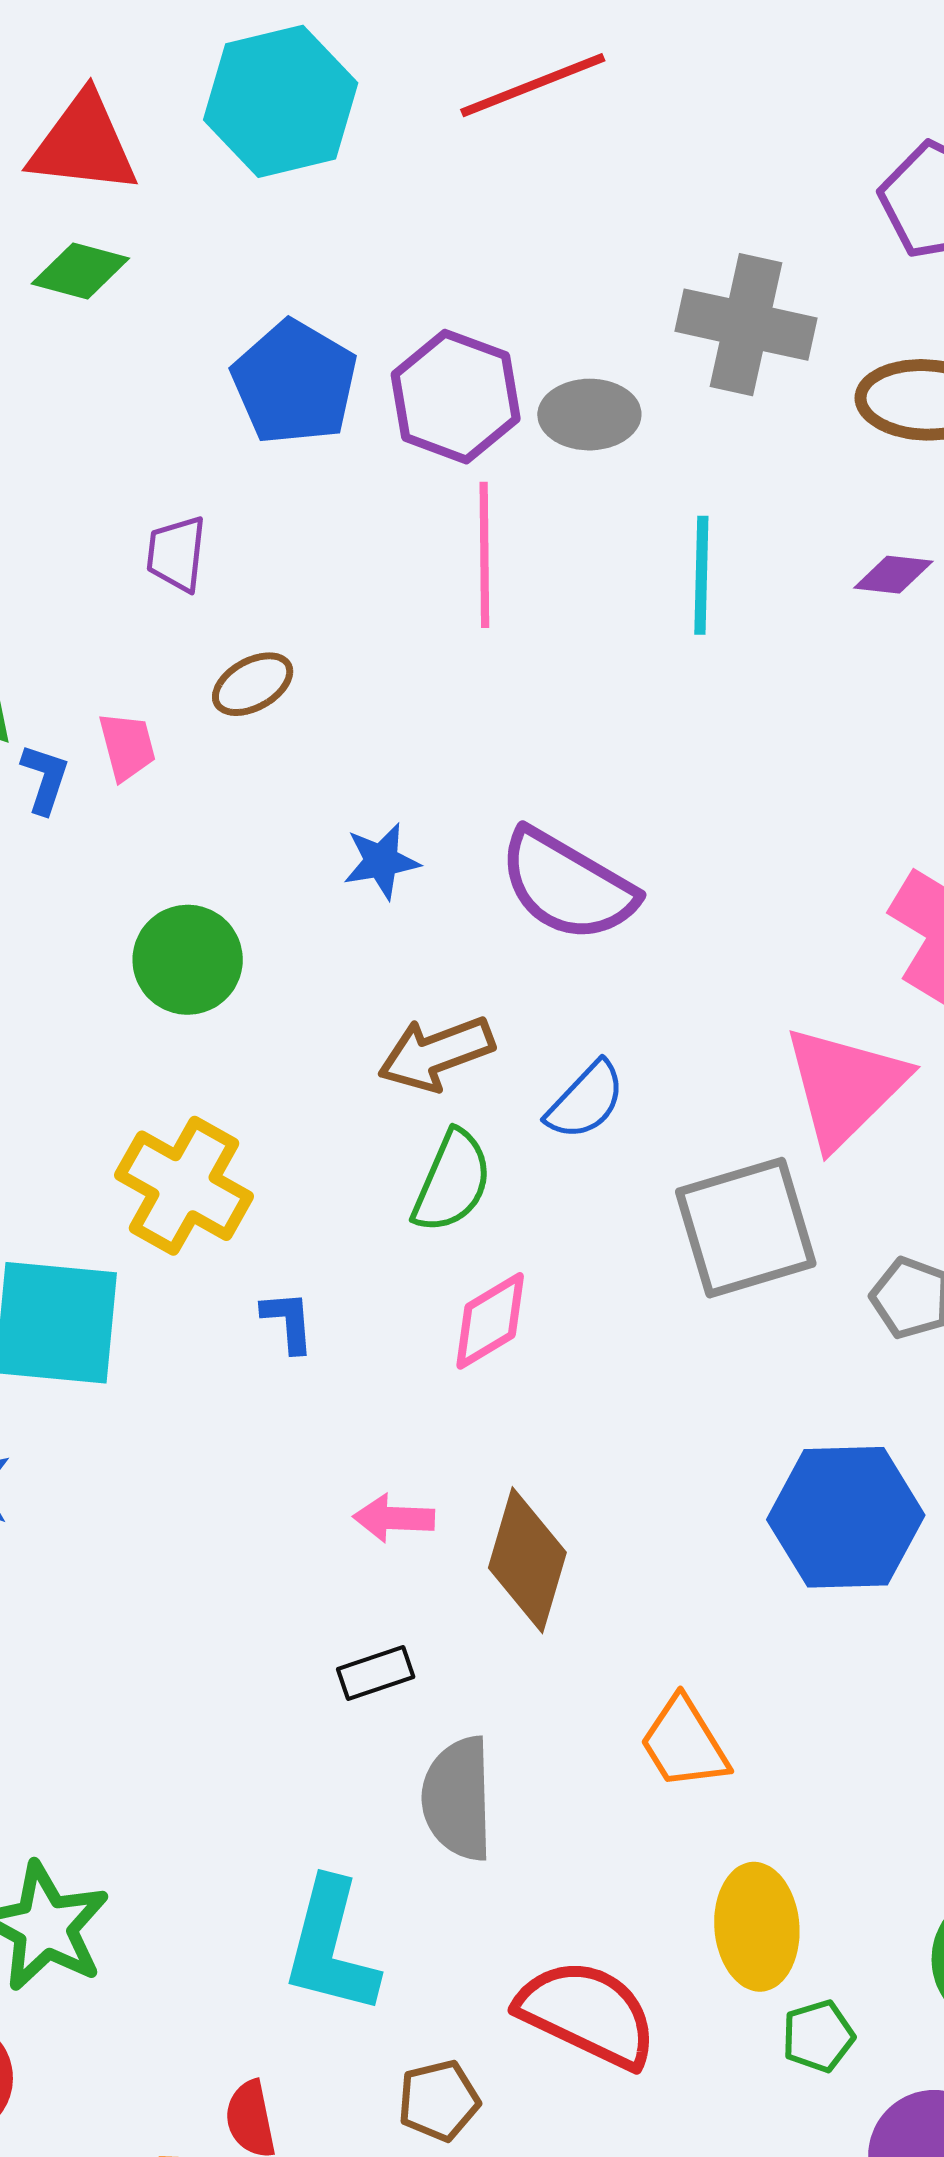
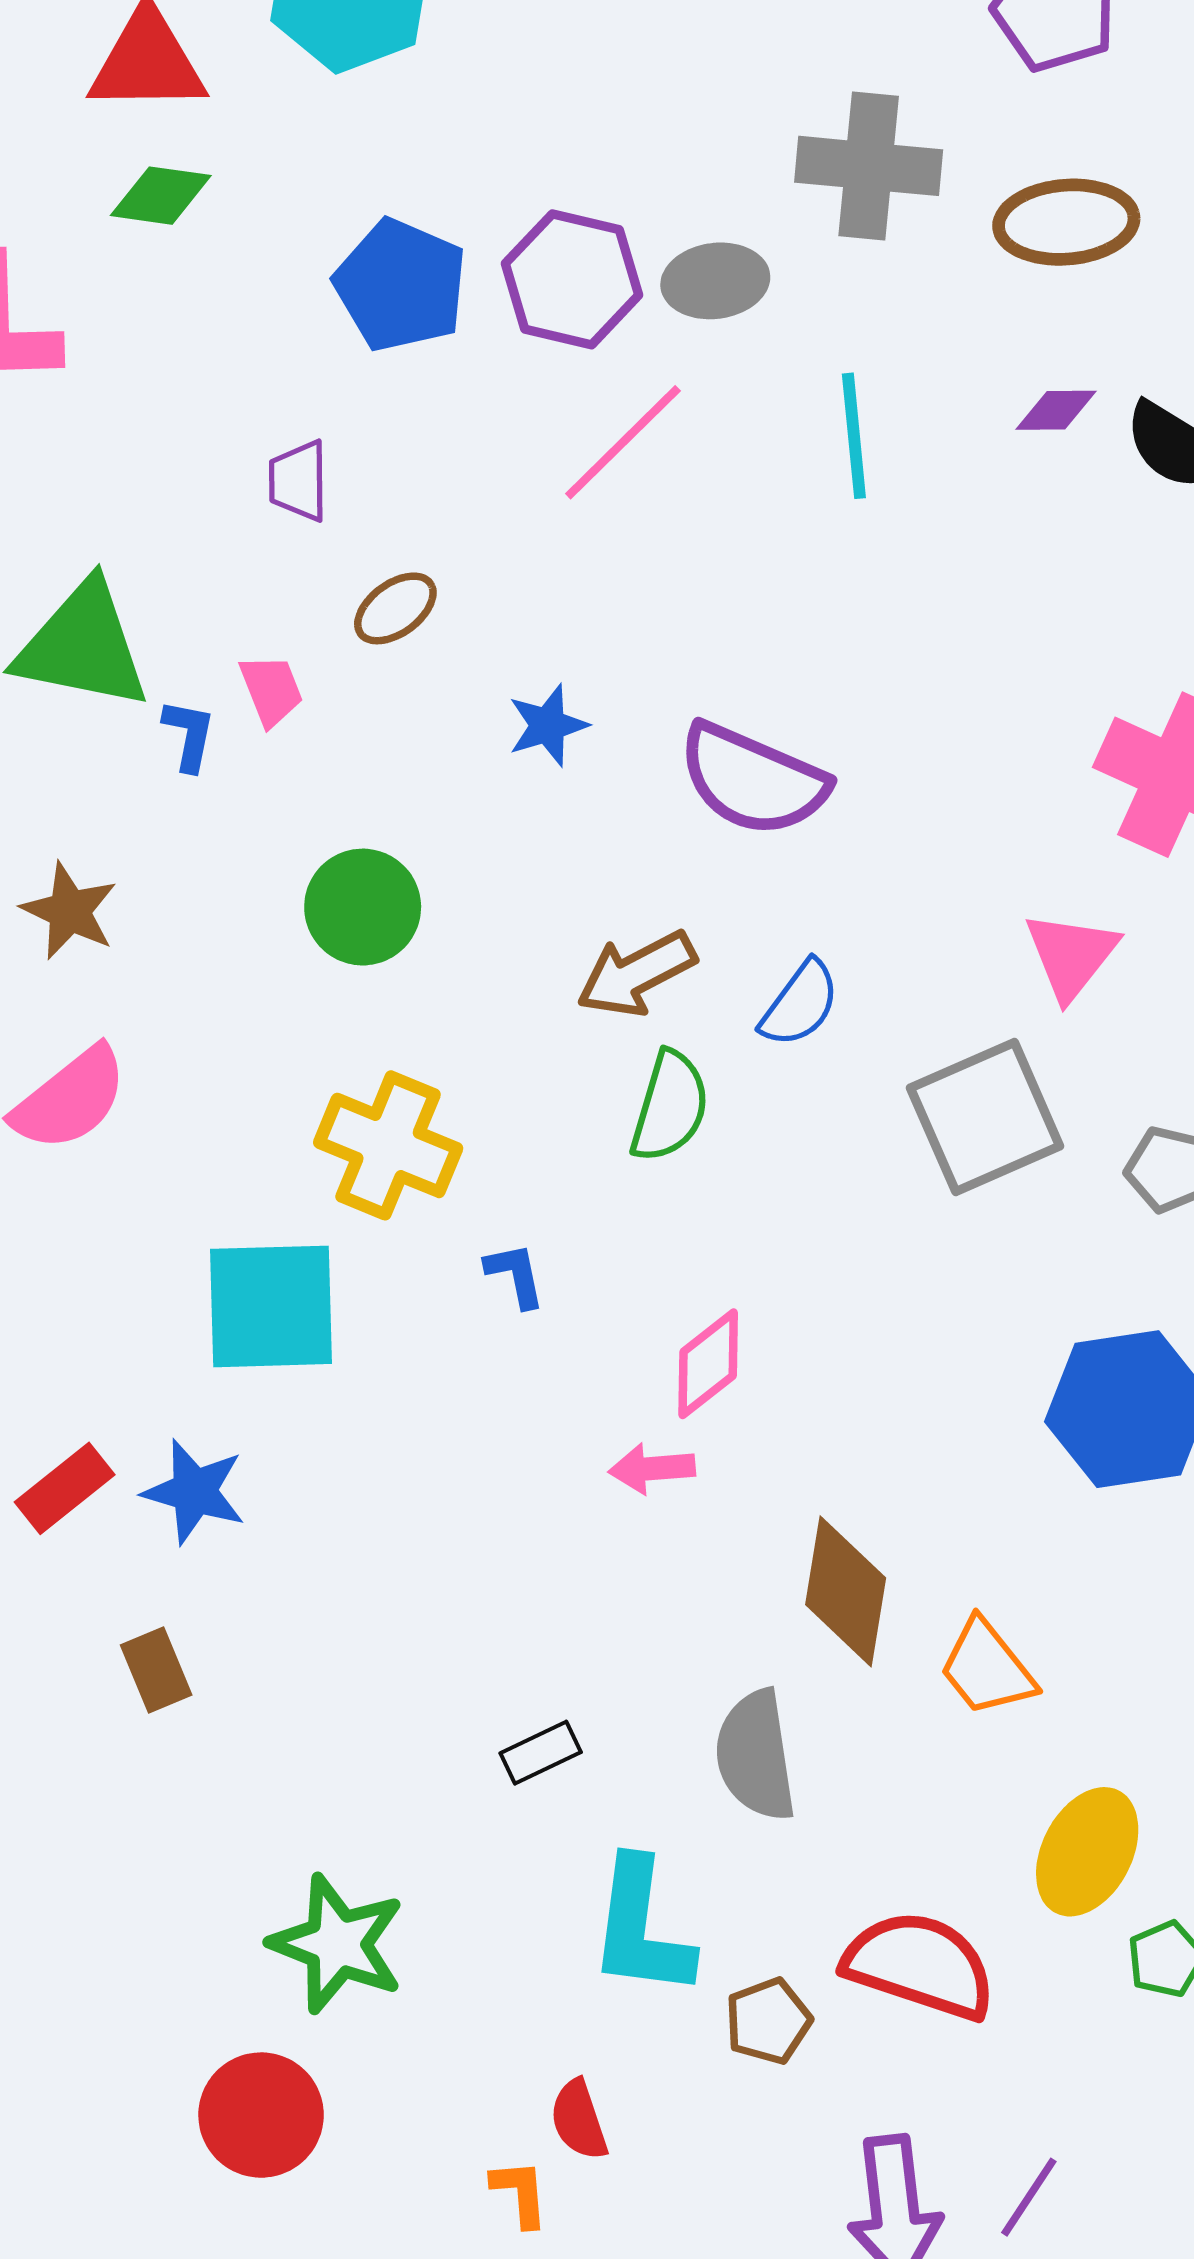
pink line: (484, 555) -> (623, 442), turned 53
blue star: (381, 861) -> (548, 725), moved
pink triangle: (845, 1086) -> (1071, 955), size x0.7
pink diamond: (490, 1321) -> (708, 1364), moved
brown diamond: (527, 1560) -> (846, 1591), moved
black rectangle: (376, 1673) -> (541, 1753), moved
yellow ellipse: (757, 1927) -> (1087, 1852), turned 39
brown pentagon: (439, 2101) -> (768, 2021), moved

